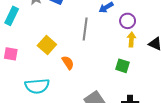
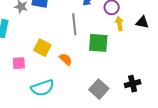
pink square: (11, 54) -> (19, 63), moved
green square: (123, 66) -> (98, 43), moved, size x1.5

